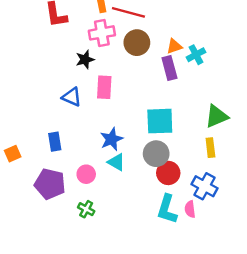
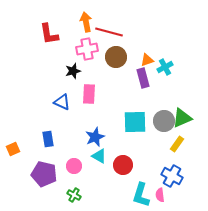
yellow rectangle: (210, 148) -> (177, 144), turned 42
gray circle: (156, 154) -> (164, 121), moved
red circle: (168, 173) -> (123, 165), moved

